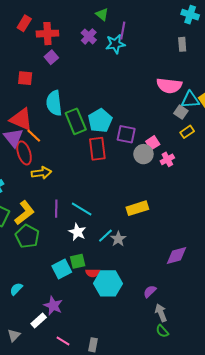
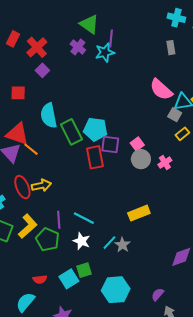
green triangle: (102, 14) -> (89, 24), size x1.5
red cross: (47, 34) -> (37, 47), turned -35
pink semicircle: (169, 86) -> (161, 89), turned 40
cyan pentagon: (100, 121) -> (95, 129), turned -30
purple square: (126, 134) -> (110, 145), moved
pink square: (153, 143) -> (137, 144), moved
red ellipse: (24, 153) -> (22, 187), moved
green pentagon: (27, 236) -> (48, 239), moved
red semicircle: (93, 273) -> (40, 279), moved
cyan semicircle: (16, 289) -> (25, 302), size x1.5

